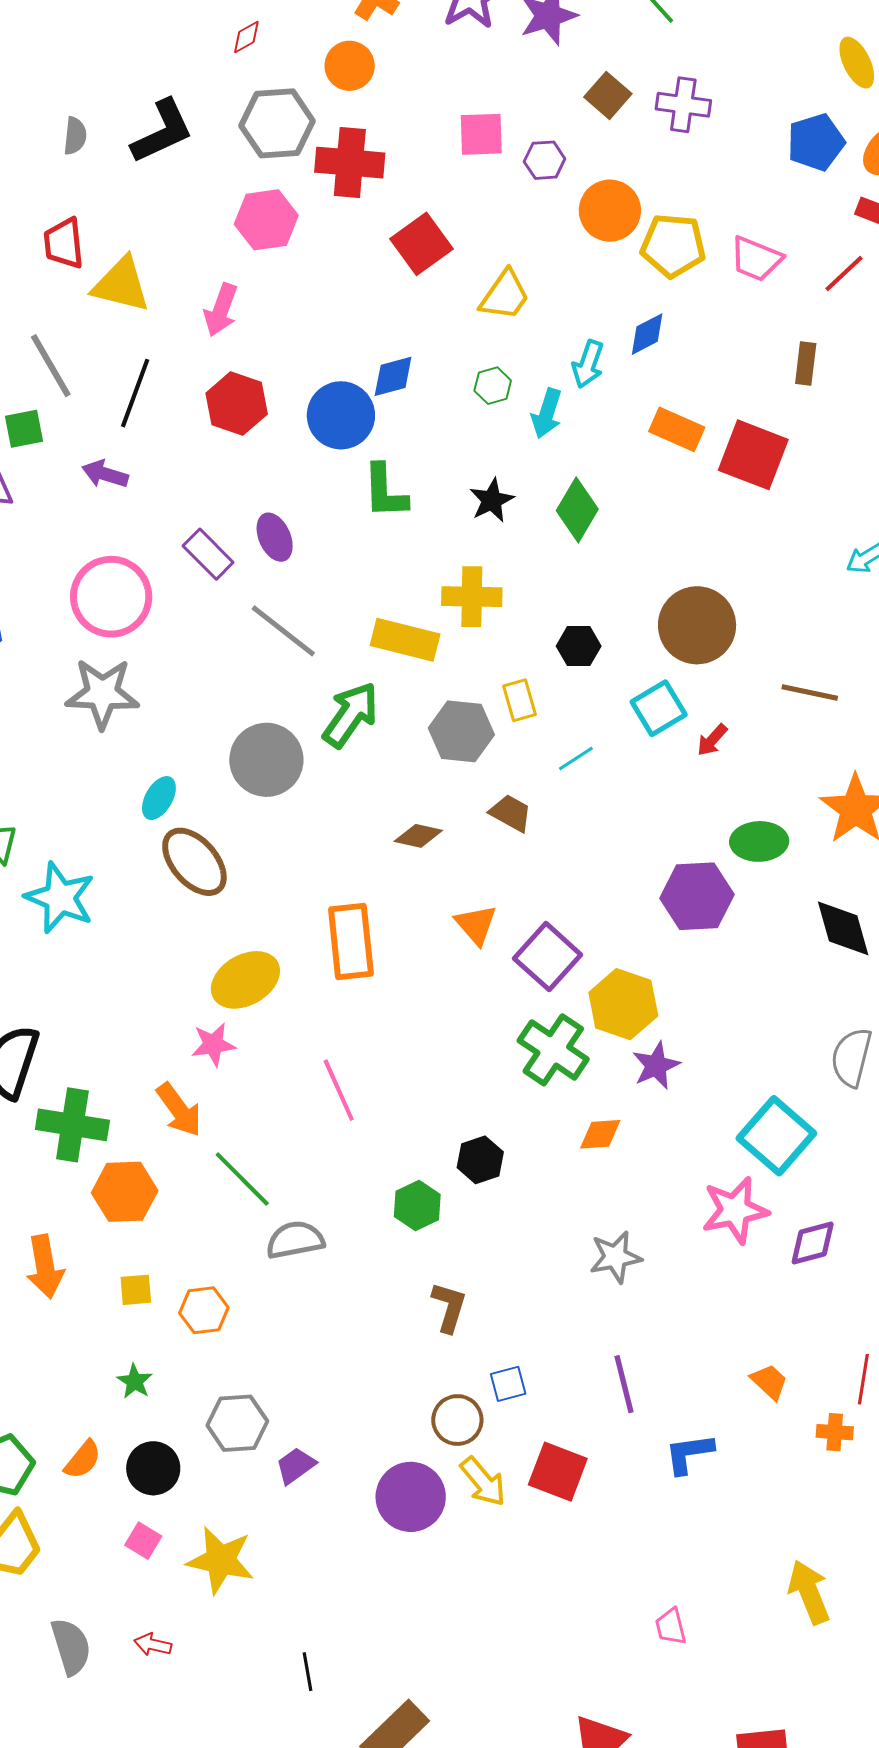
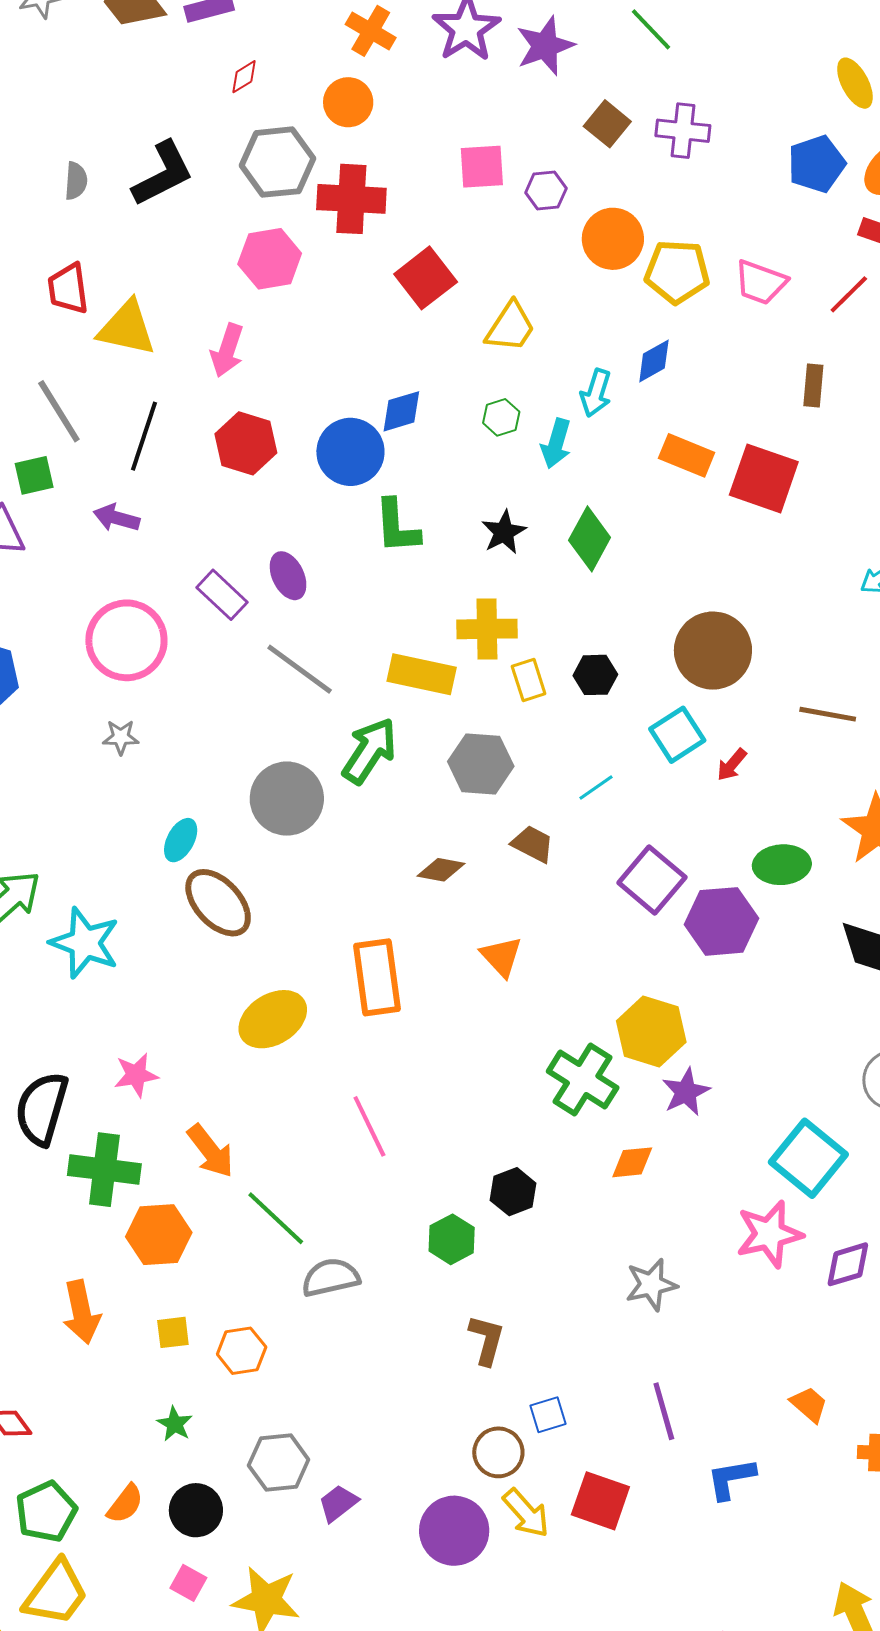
gray star: (102, 693) -> (121, 737), size x0.5
yellow rectangle: (520, 700) -> (529, 680), moved
purple square: (548, 957) -> (652, 880), moved
pink star: (213, 1044) -> (136, 1075), moved

